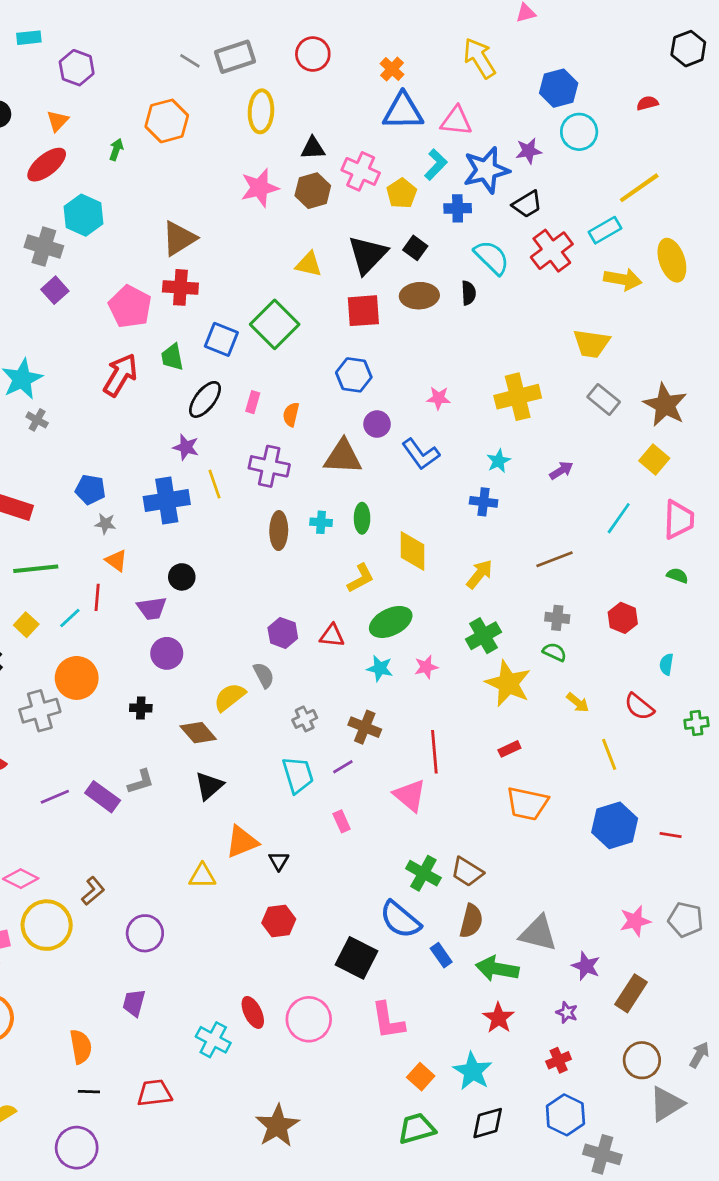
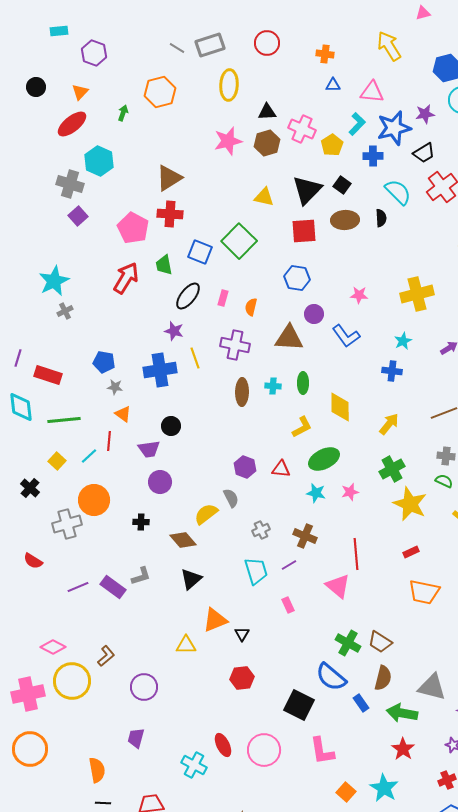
orange cross: (392, 69) -> (325, 54), turned -36
blue triangle: (403, 111) -> (333, 85), size x0.5
gray cross: (37, 420) -> (65, 311), turned 35

